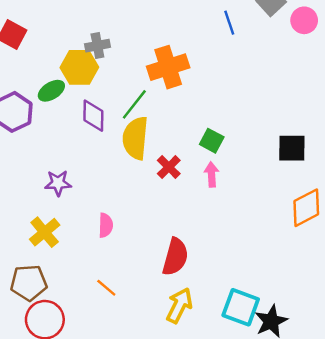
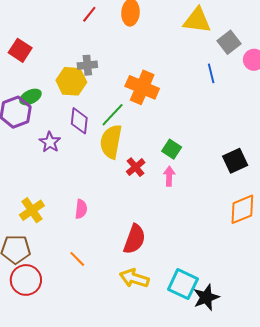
blue line: (229, 23) -> (211, 73), moved
orange cross: (168, 67) -> (142, 87), turned 36
green ellipse: (51, 91) -> (30, 97), moved
black square: (292, 148) -> (235, 161), turned -30
purple star: (58, 183) -> (50, 142), moved, turned 30
yellow arrow: (179, 305) -> (134, 278), turned -104

